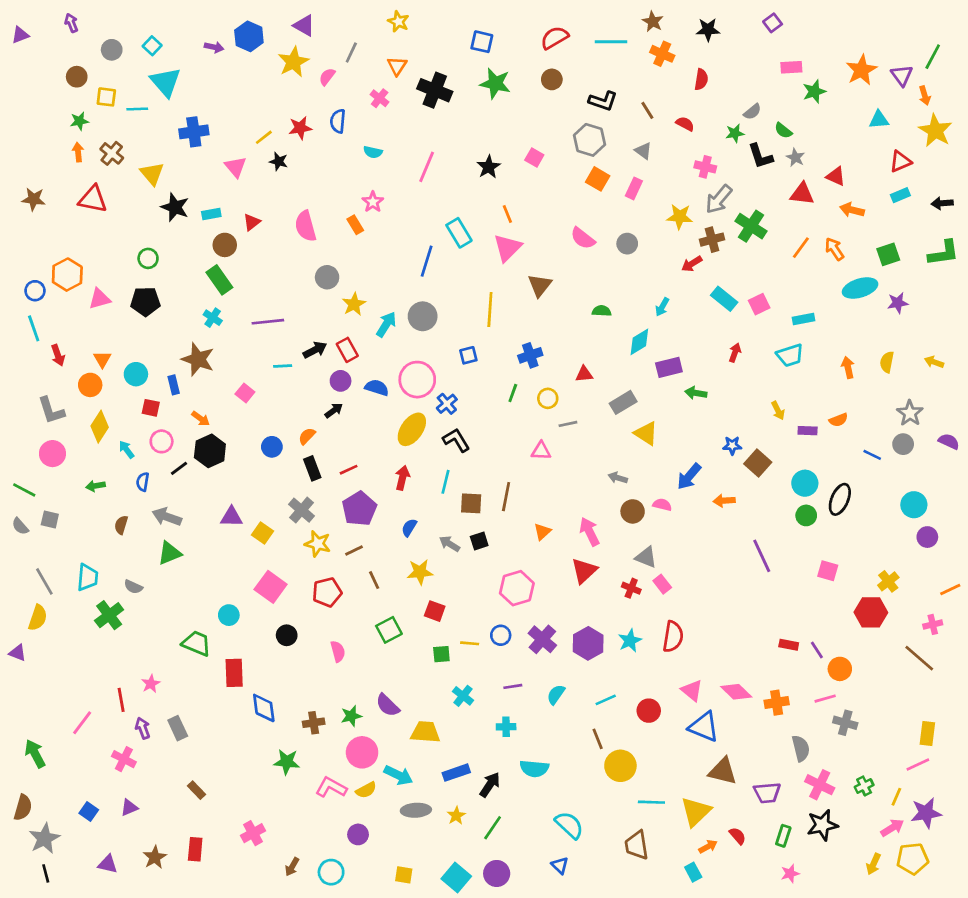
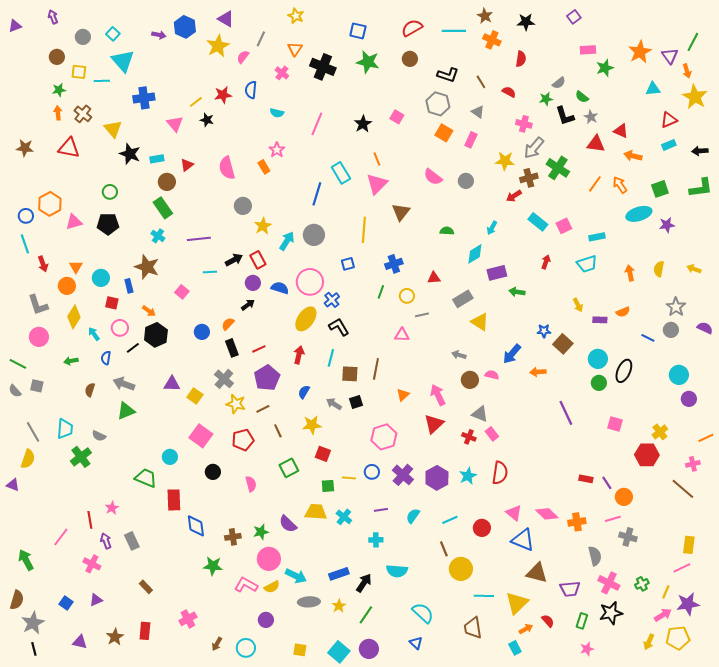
yellow trapezoid: (425, 732) -> (316, 512), moved

